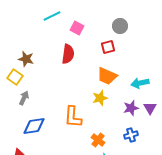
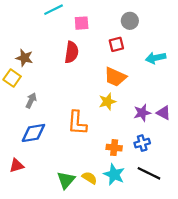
pink square: (77, 28) -> (82, 23), turned -32
cyan arrow: (140, 83) -> (156, 58), moved
gray arrow: (24, 98) -> (31, 100), moved
purple triangle: (150, 108) -> (163, 113), turned -32
orange cross: (98, 140) -> (114, 148), moved, turned -32

